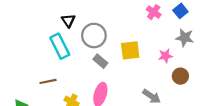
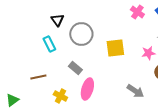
cyan rectangle: (60, 46) -> (49, 44), size x0.7
gray rectangle: (100, 61) -> (75, 68), moved

